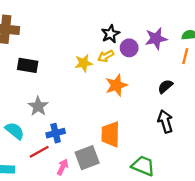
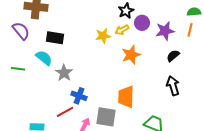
purple star: (156, 39) -> (165, 31), moved
cyan semicircle: (15, 131) -> (44, 58), moved
blue cross: (56, 133) -> (79, 96), turned 35
gray square: (87, 158) -> (106, 117), turned 30

